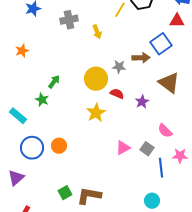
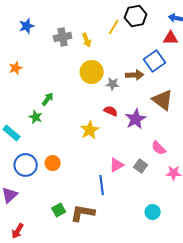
yellow arrow: (97, 32) -> (87, 40), moved
yellow circle: (96, 79) -> (92, 72), moved
purple star: (142, 102) -> (136, 119), size x1.5
blue line: (161, 168) -> (102, 185), moved
cyan circle: (152, 201) -> (153, 212), moved

